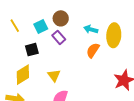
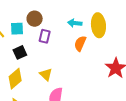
brown circle: (61, 18) -> (35, 19), moved
cyan square: (41, 27) -> (17, 29), moved, turned 32
purple rectangle: (59, 37) -> (45, 36), turned 64

